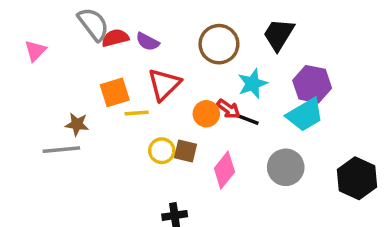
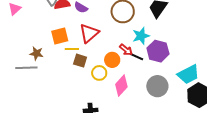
purple hexagon: (312, 84) -> (158, 51), moved
orange circle: (206, 114) -> (112, 60), moved
cyan trapezoid: (305, 115) -> (188, 74), moved
yellow circle: (162, 151) -> (99, 73), moved
brown square: (186, 151) -> (80, 61), moved

